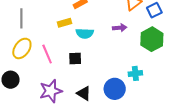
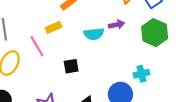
cyan semicircle: (85, 33) -> (94, 34), moved
pink line: (47, 54) -> (37, 46), moved

